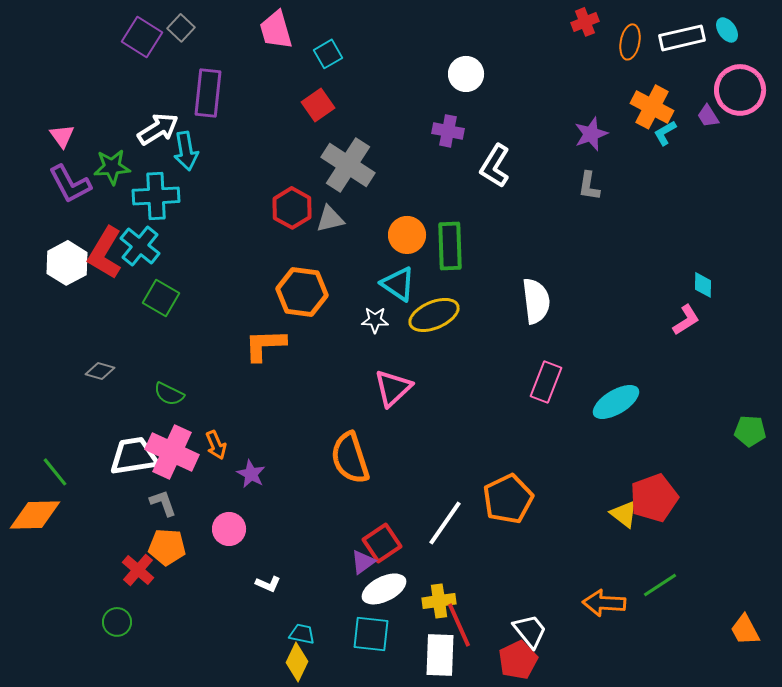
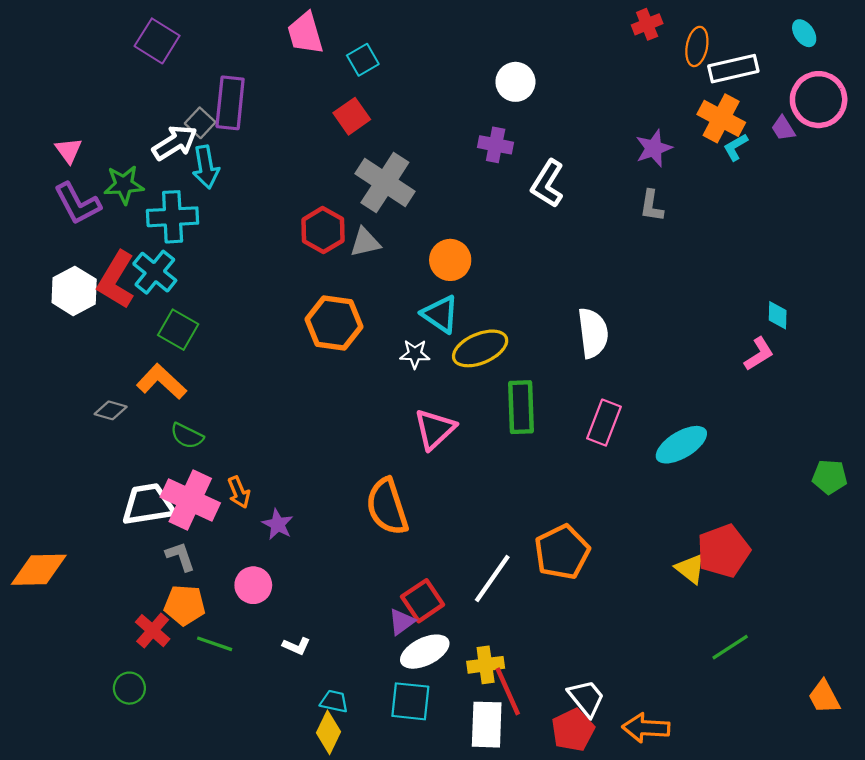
gray square: (181, 28) -> (200, 123), moved
white rectangle: (682, 38) -> (733, 69), moved
green rectangle: (450, 246) -> (521, 407), moved
orange L-shape: (265, 345) -> (161, 382), moved, turned 45
green line: (55, 472) -> (215, 644), moved, turned -32
orange arrow: (604, 603) -> (646, 728), moved

